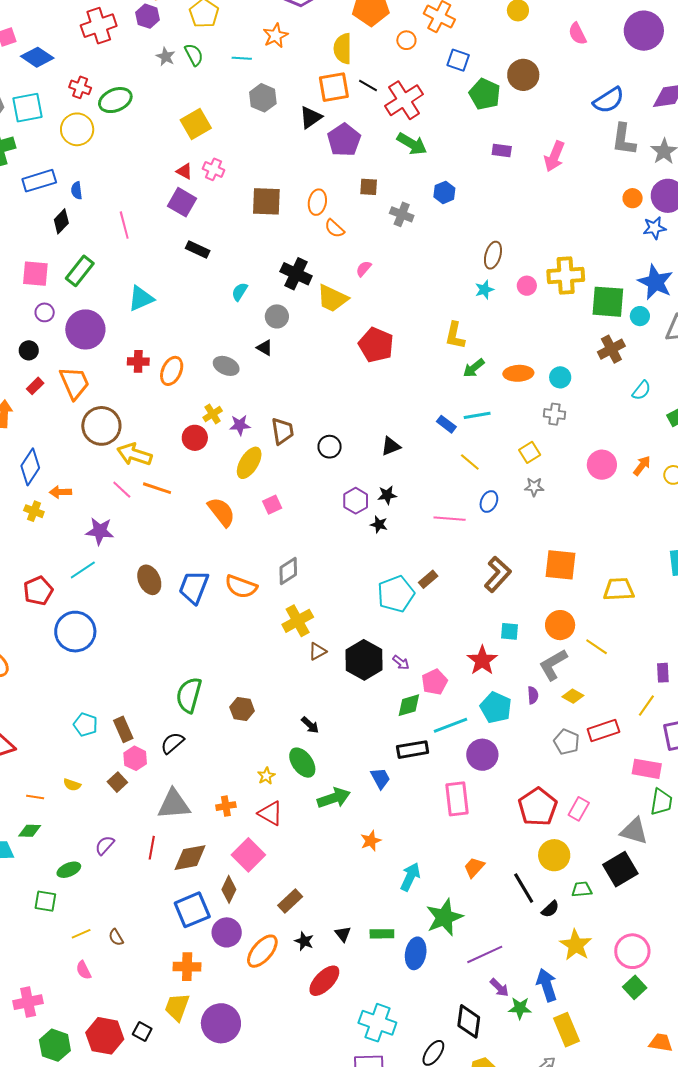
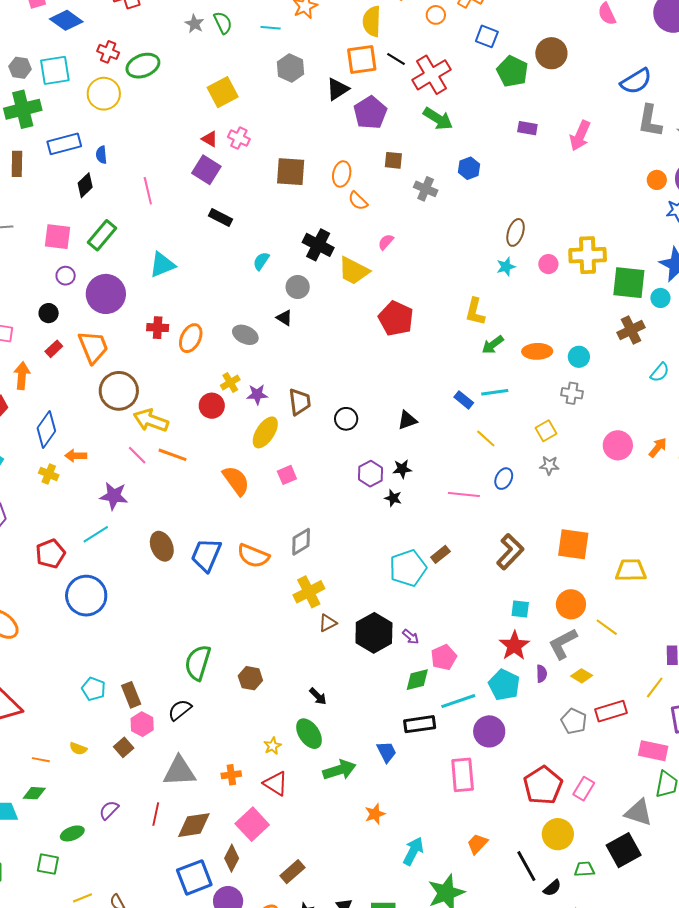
red star: (482, 660) -> (514, 646), moved

